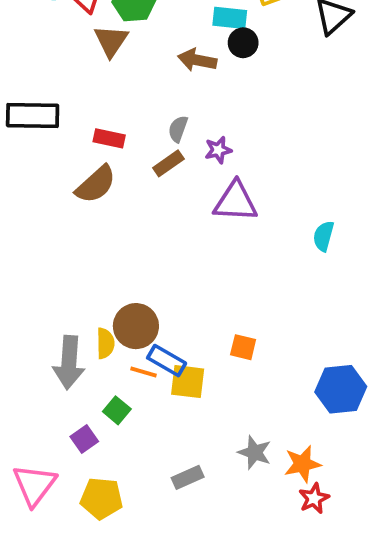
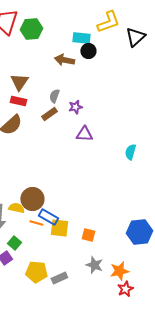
brown triangle: (111, 41) -> (19, 82), moved
purple triangle: (235, 202) -> (84, 134), size x0.7
yellow semicircle: (105, 343) -> (16, 208), turned -77
orange square: (243, 347) -> (88, 235), moved
green square: (117, 410) -> (14, 243), moved
yellow pentagon: (101, 498) -> (36, 272), moved

